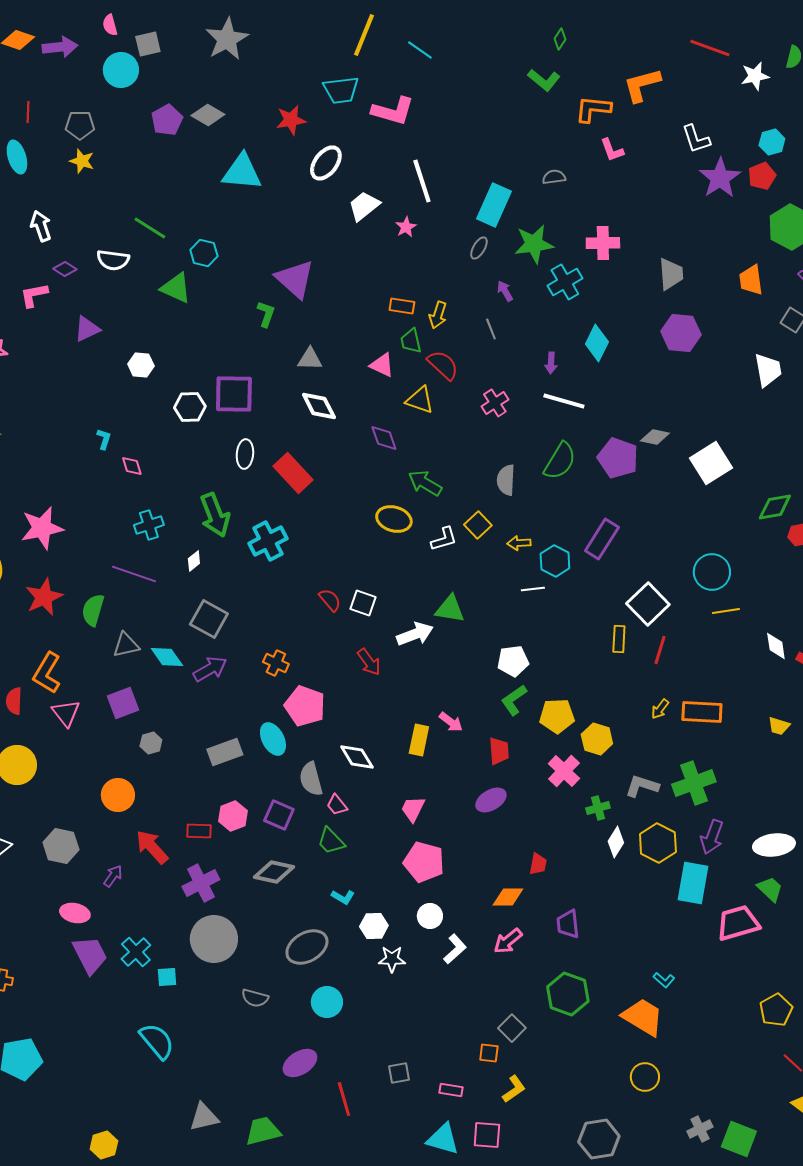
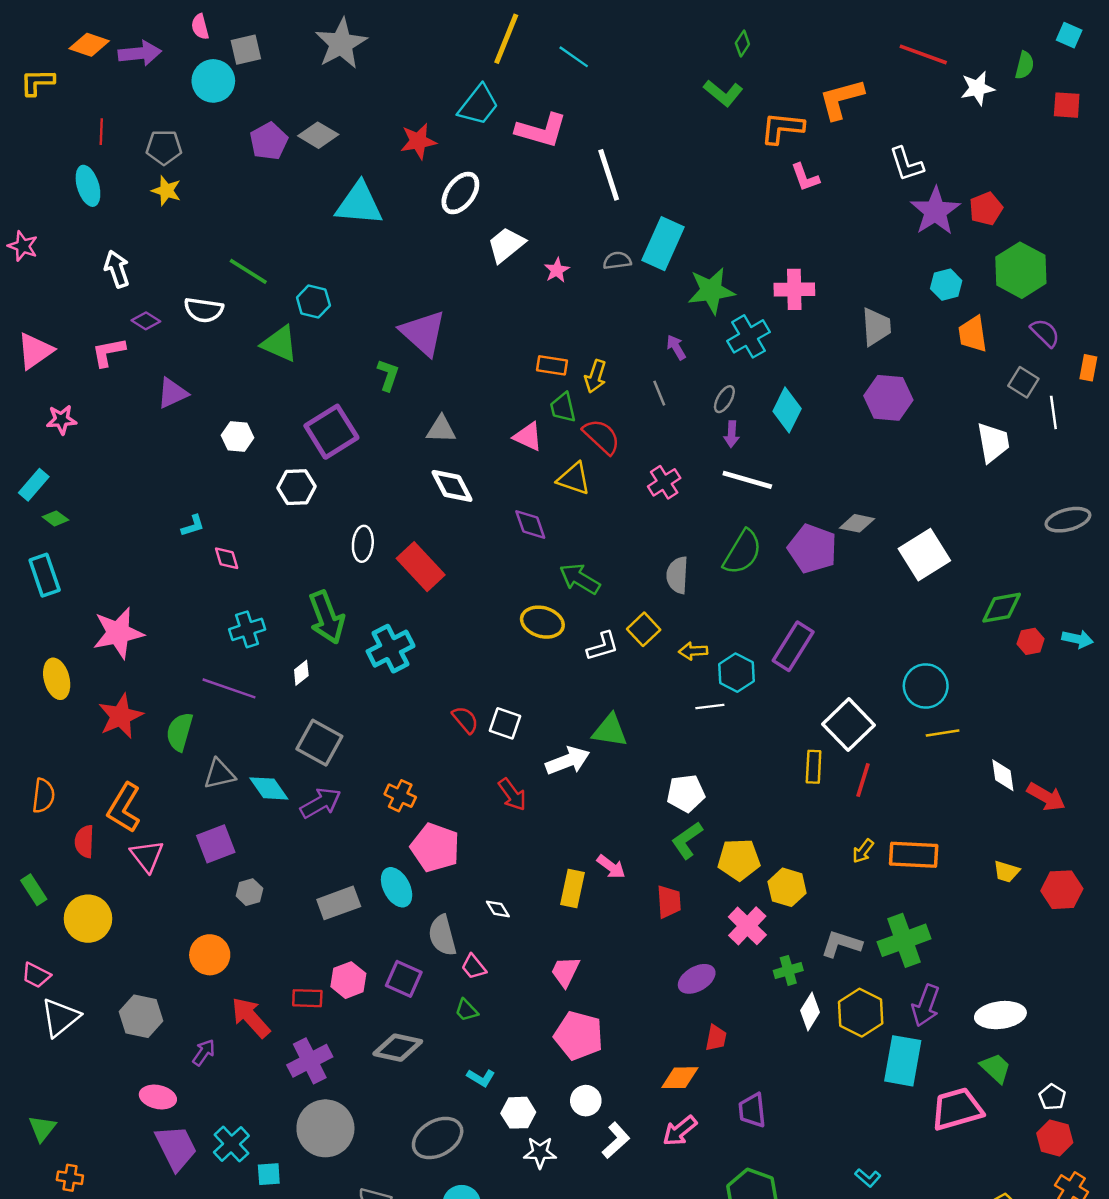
cyan trapezoid: (341, 90) -> (479, 105), turned -45
cyan hexagon: (772, 142) -> (946, 285), moved
gray semicircle: (554, 177) -> (617, 261), moved
white line: (422, 181) -> (609, 175), moved
gray ellipse: (479, 248) -> (724, 399), moved
purple square: (234, 394) -> (331, 432), moved, turned -33
cyan L-shape: (104, 439) -> (193, 526), turned 55
white diamond: (357, 757) -> (498, 909), size x0.6
purple ellipse: (491, 800) -> (697, 979), moved
green trapezoid: (331, 841) -> (466, 1010), size x0.7

